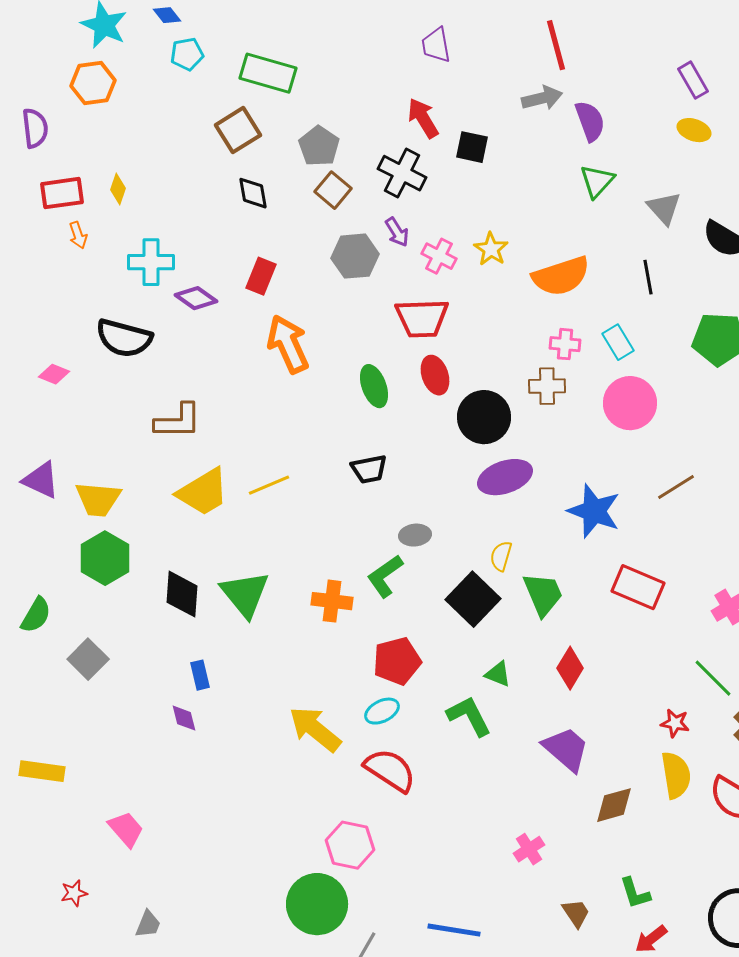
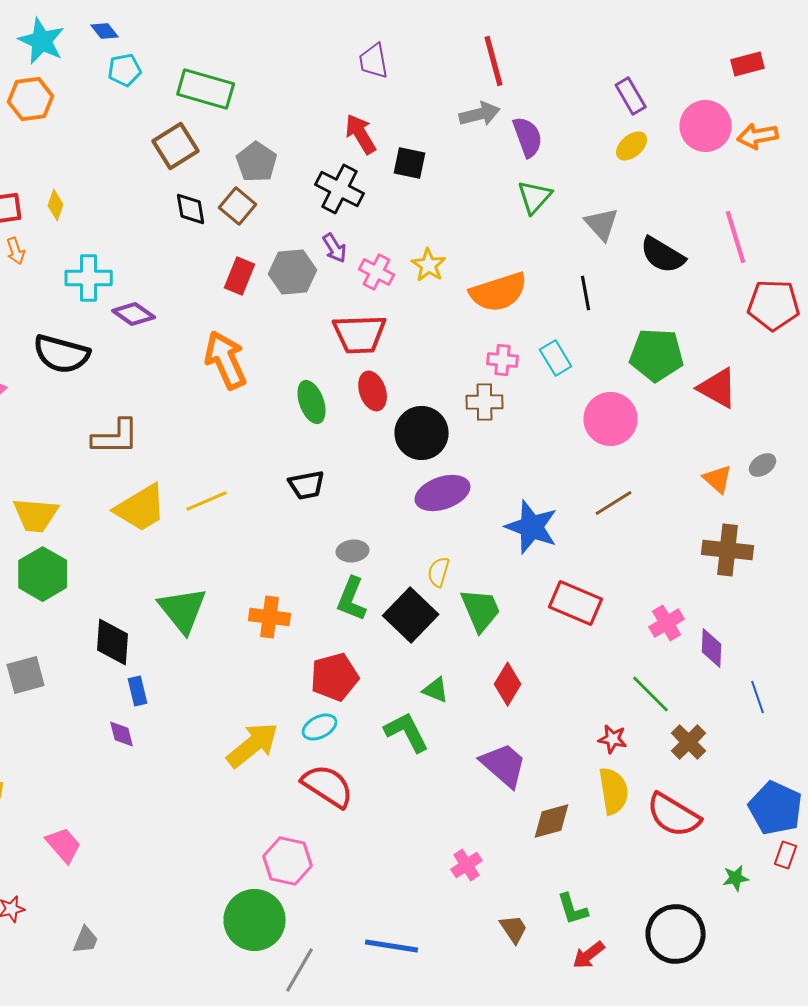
yellow ellipse: (694, 130) -> (632, 146), turned -60
brown square: (333, 190) -> (238, 206), moved
red rectangle: (261, 276) -> (240, 276), moved
pink circle: (630, 403) -> (611, 419), moved
green L-shape: (385, 576) -> (352, 599), moved, turned -33
black diamond: (182, 594) -> (113, 642), moved
gray square: (88, 659) -> (26, 675), turned 30
yellow arrow: (315, 729) -> (253, 745), turned 102

